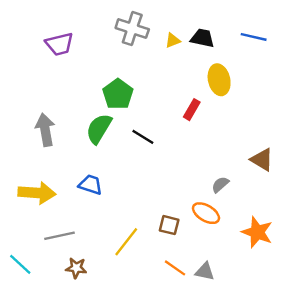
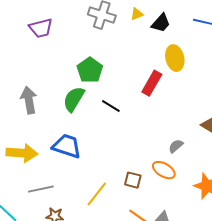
black trapezoid: (202, 38) -> (161, 23), turned 120
yellow triangle: (173, 40) -> (137, 14), moved
red rectangle: (192, 110) -> (152, 83), size x1.4
blue trapezoid: (90, 185) -> (67, 146), size x1.4

